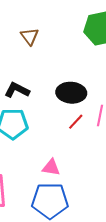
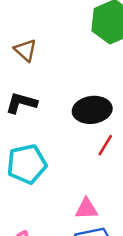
black L-shape: (17, 90) -> (21, 103), moved

